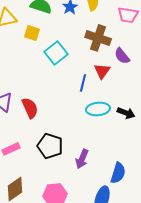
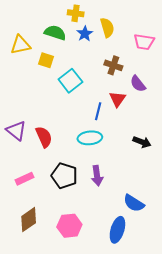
brown cross: (98, 38) -> (113, 65), size x0.7
cyan ellipse: (98, 109) -> (90, 138), moved
purple arrow: (82, 159) -> (97, 176), moved, turned -30
blue semicircle: (118, 173) -> (134, 203), turned 105

